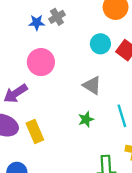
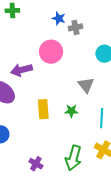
gray cross: (57, 17) -> (75, 27), moved
yellow rectangle: (35, 132) -> (43, 109), moved

